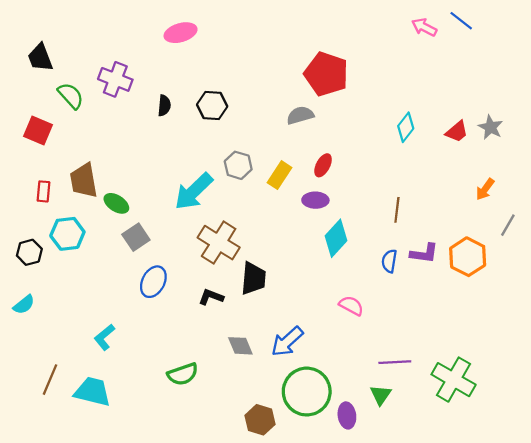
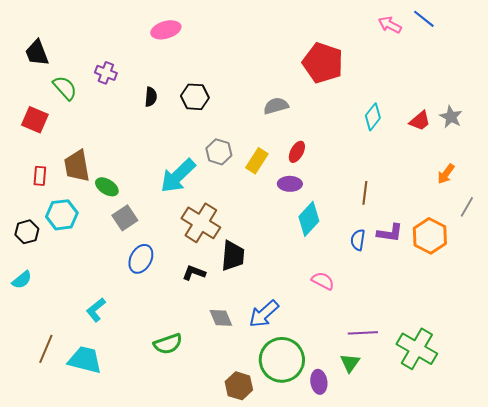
red pentagon: (326, 74) -> (323, 63), moved
purple cross: (115, 79) -> (106, 73), size x0.7

